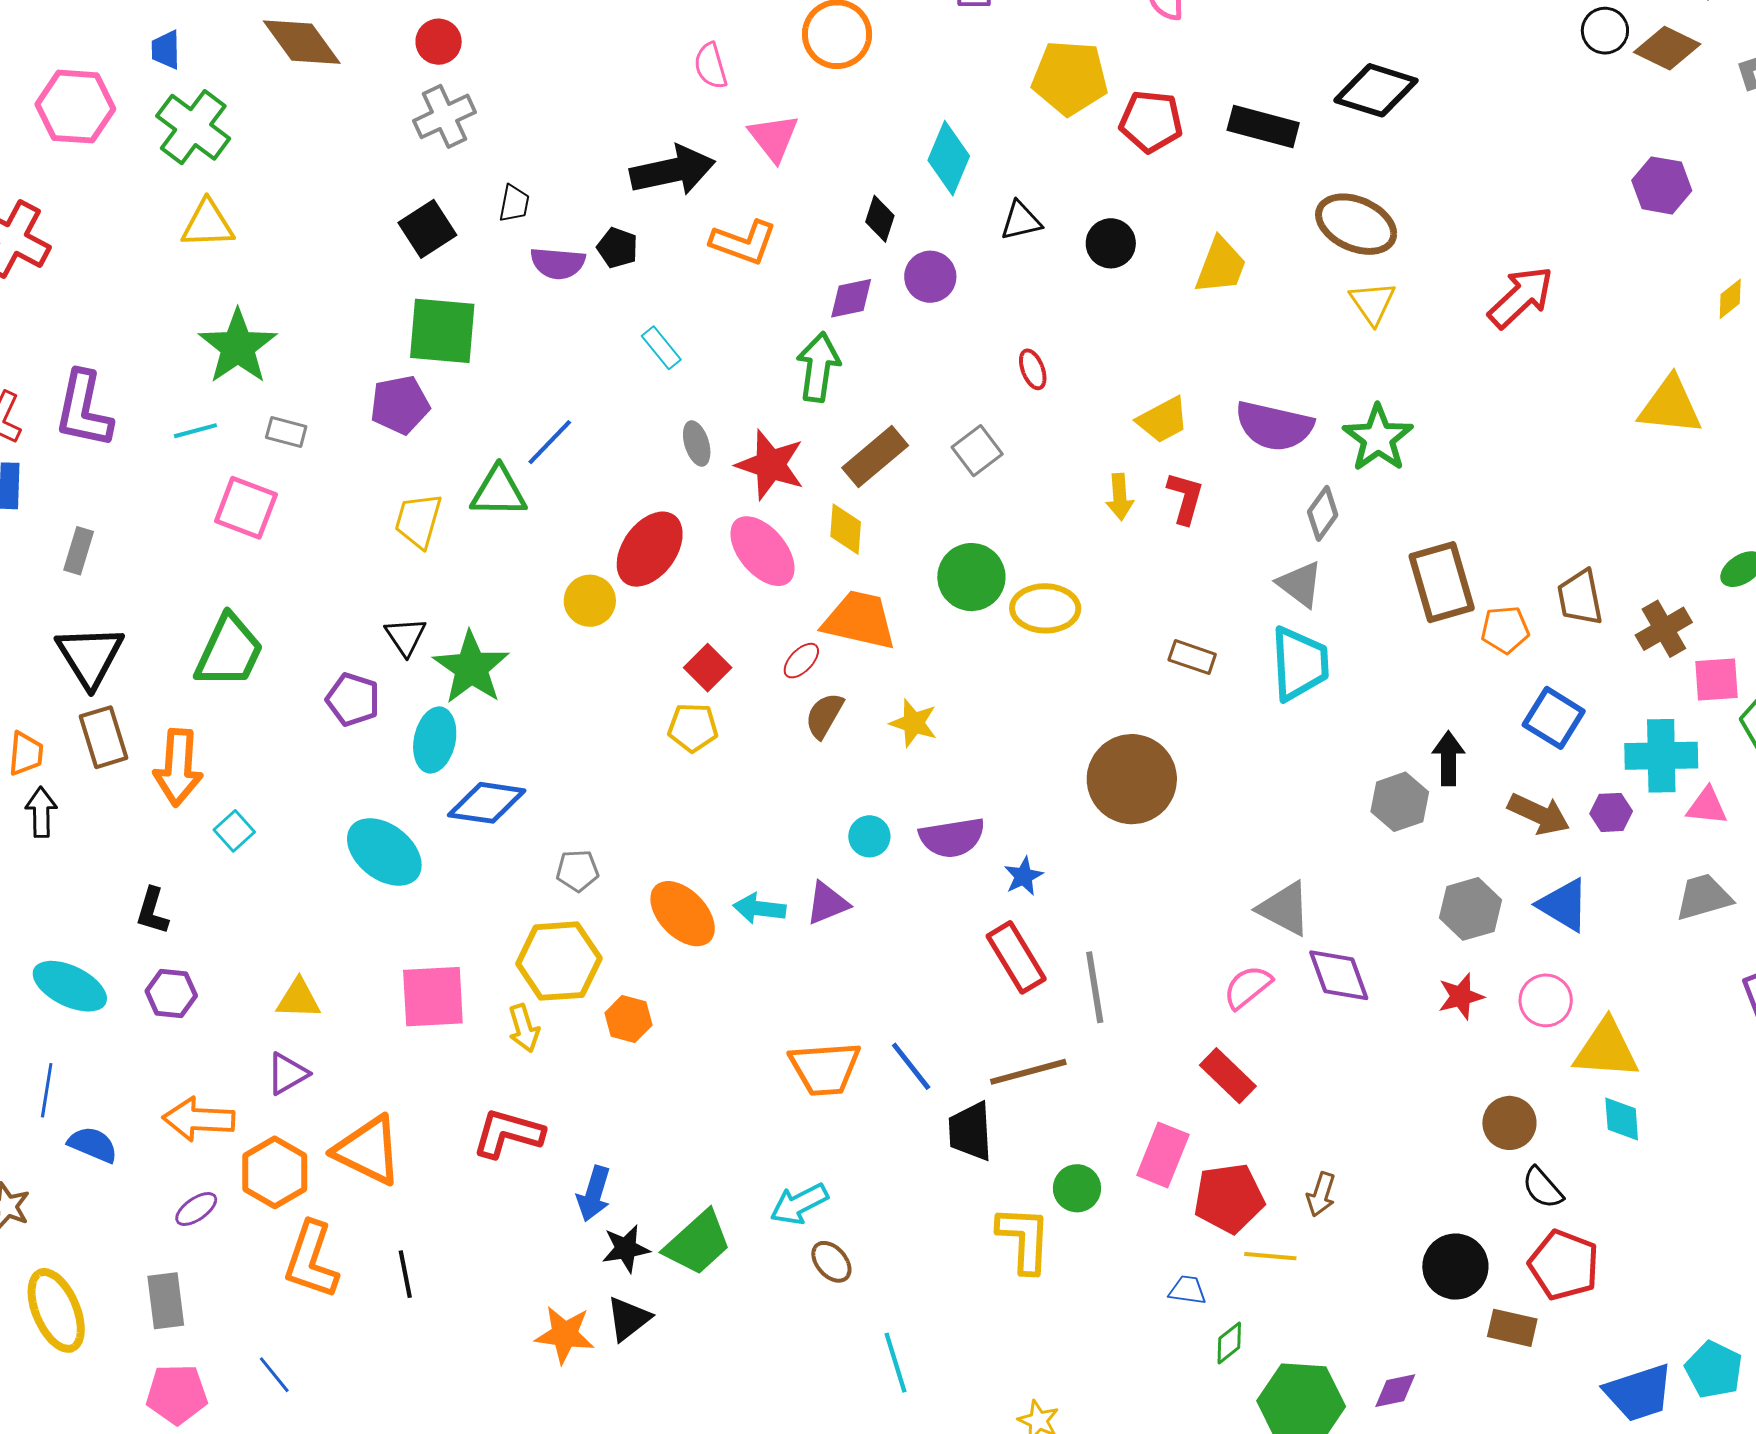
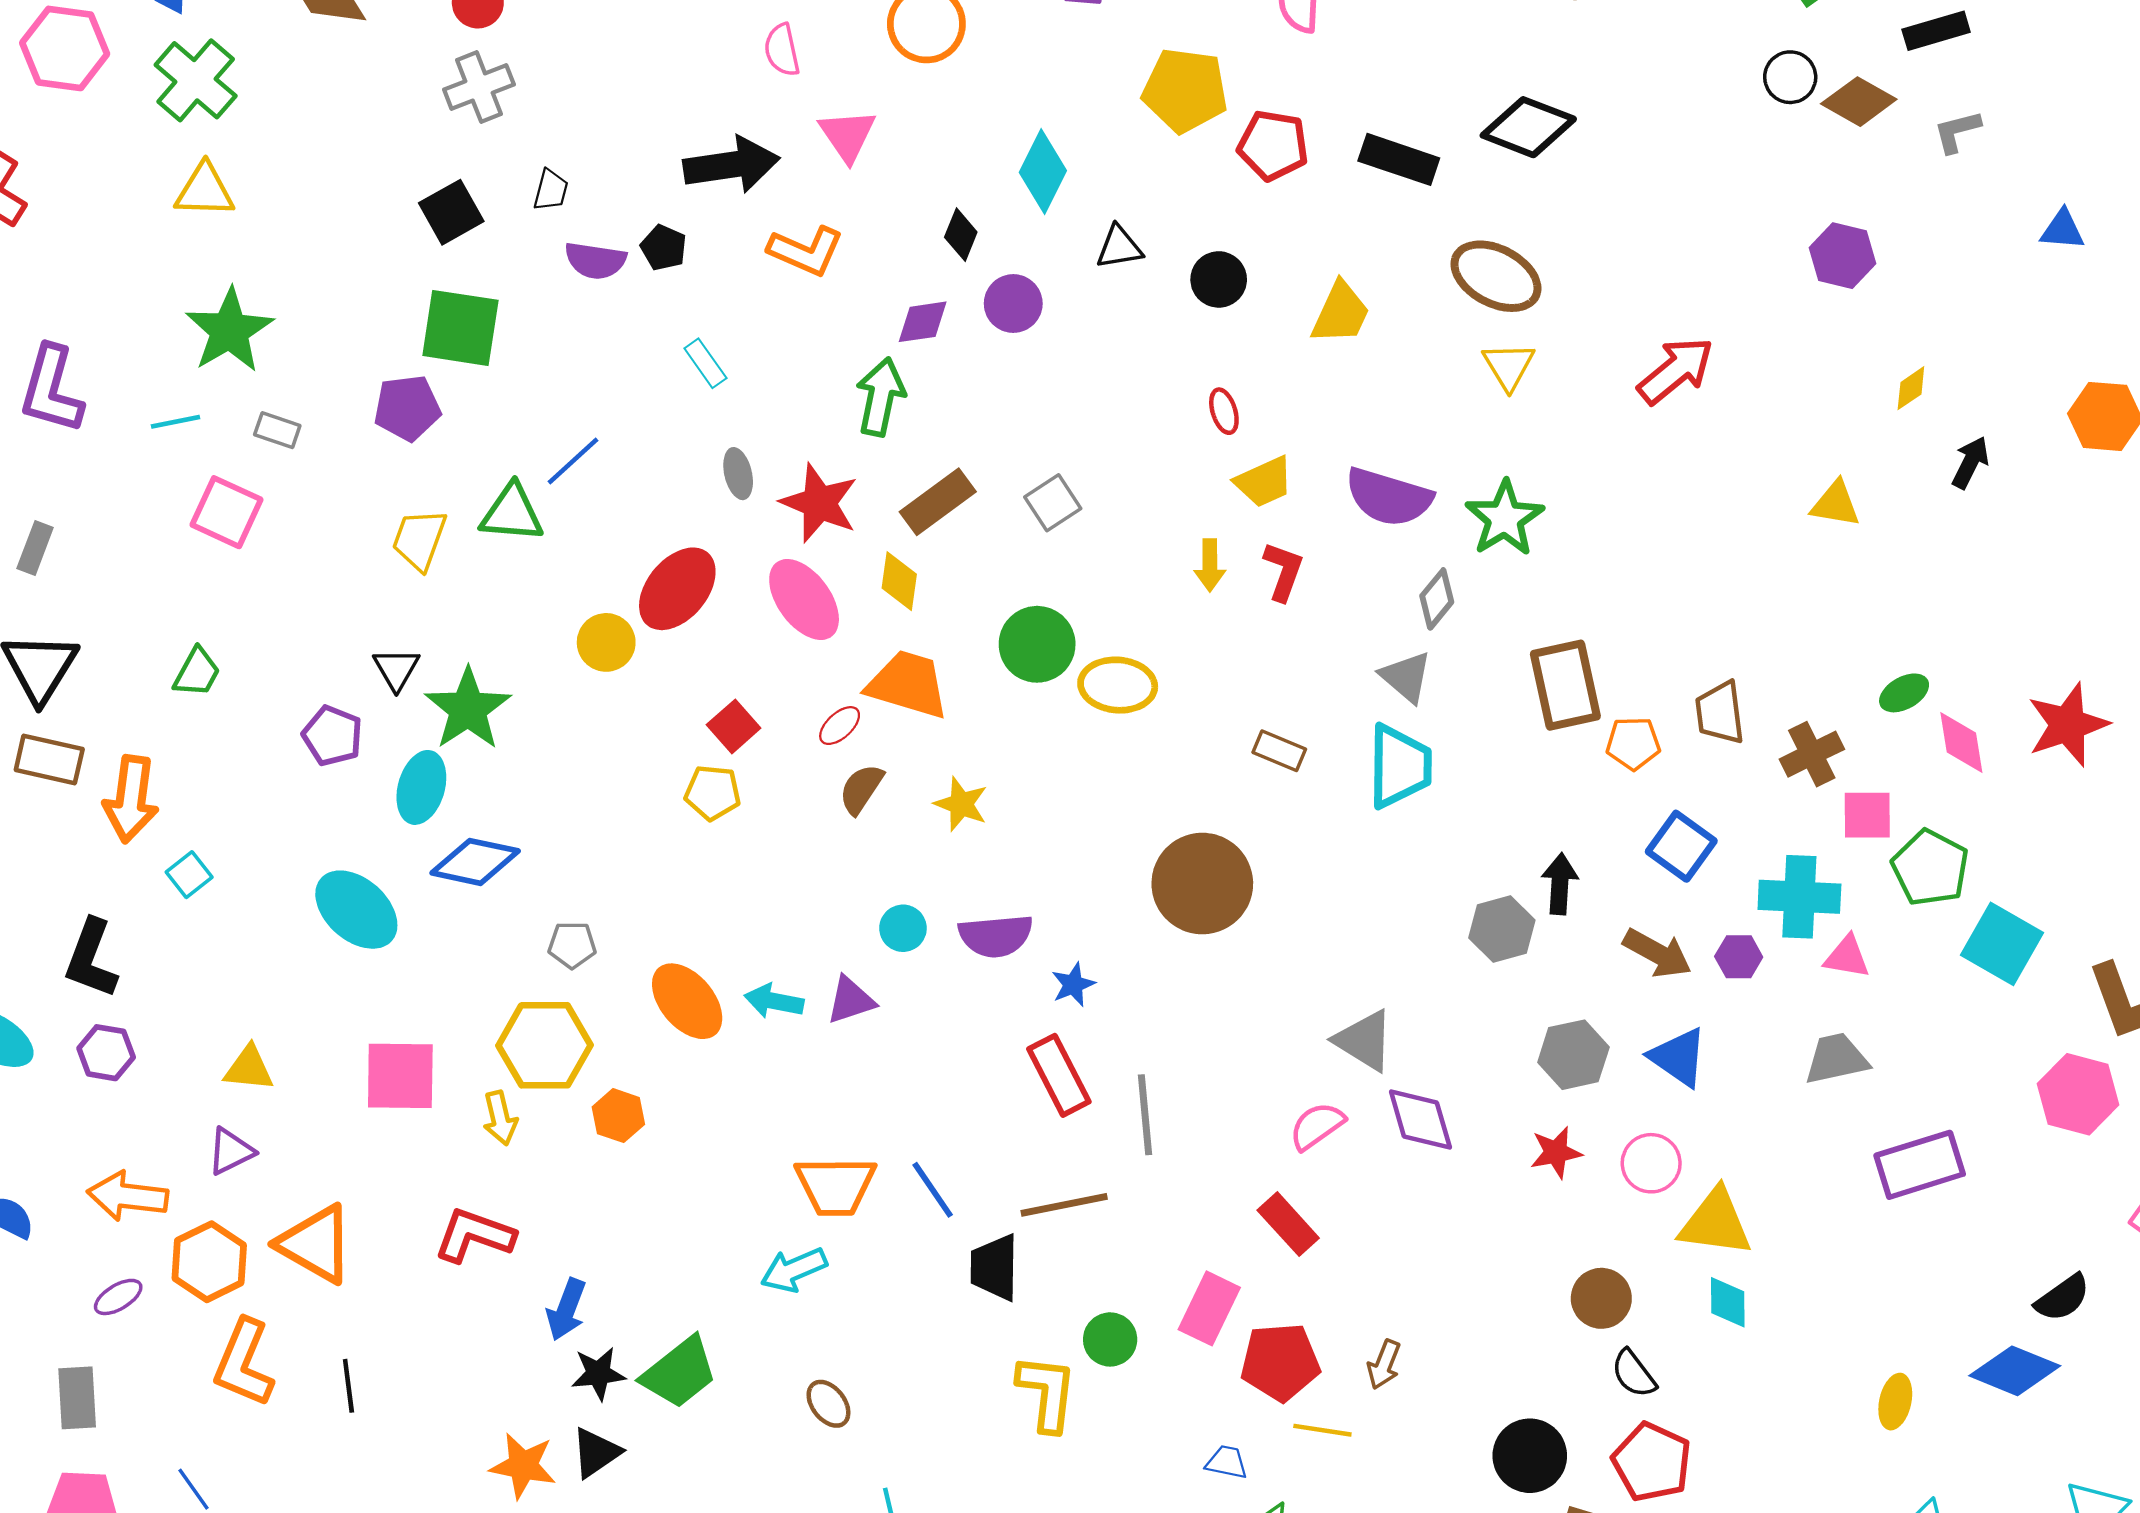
red ellipse: (1033, 369) -> (1224, 411), moved
yellow triangle: (1670, 406) -> (1836, 504), size x0.7
green trapezoid: (229, 651) -> (197, 672), size x0.6
brown rectangle: (104, 737) -> (49, 760), turned -64
black L-shape: (152, 911) -> (91, 959), size x1.5
cyan arrow: (799, 1204) -> (794, 1270), moved

